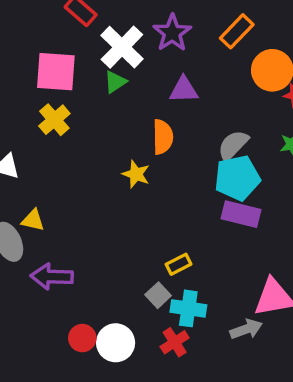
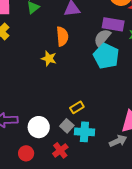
cyan pentagon: (237, 178) -> (106, 56), turned -30
purple rectangle: (241, 214) -> (113, 24), moved
red cross: (175, 342) -> (60, 150), moved
white circle: (116, 343) -> (39, 127), moved

